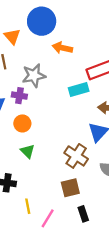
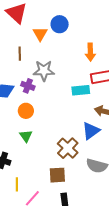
blue circle: (42, 21) -> (60, 24), size x0.7
orange triangle: (12, 37) -> (40, 34), moved
orange arrow: (62, 48) -> (90, 52), moved, turned -114

